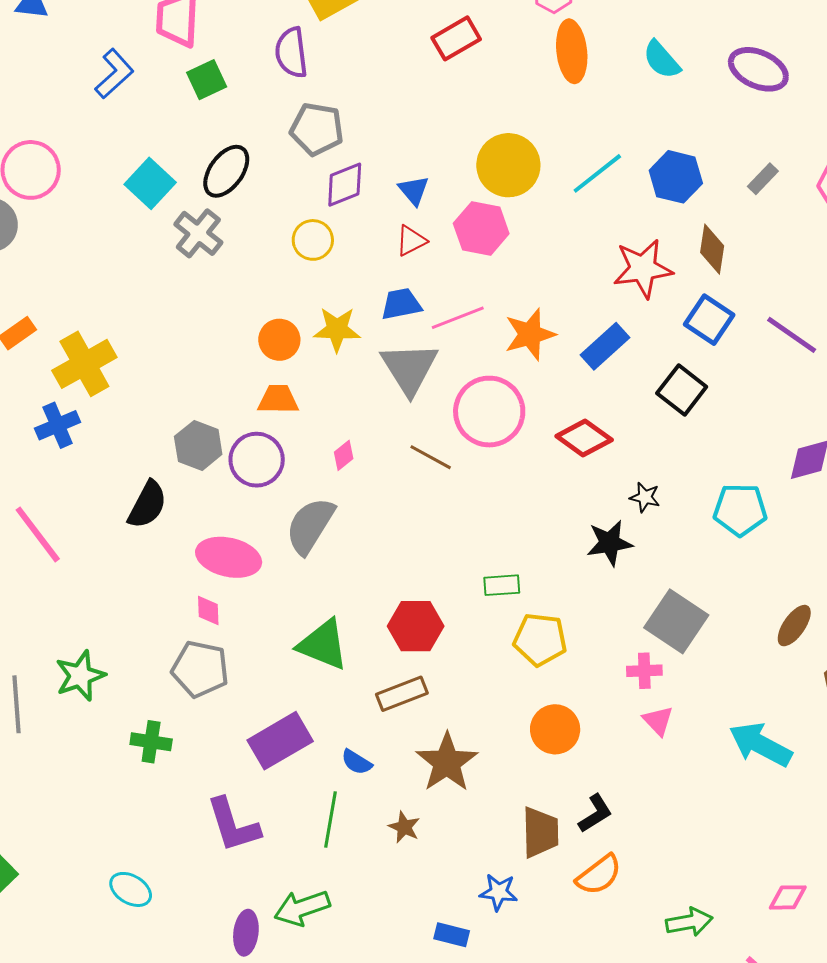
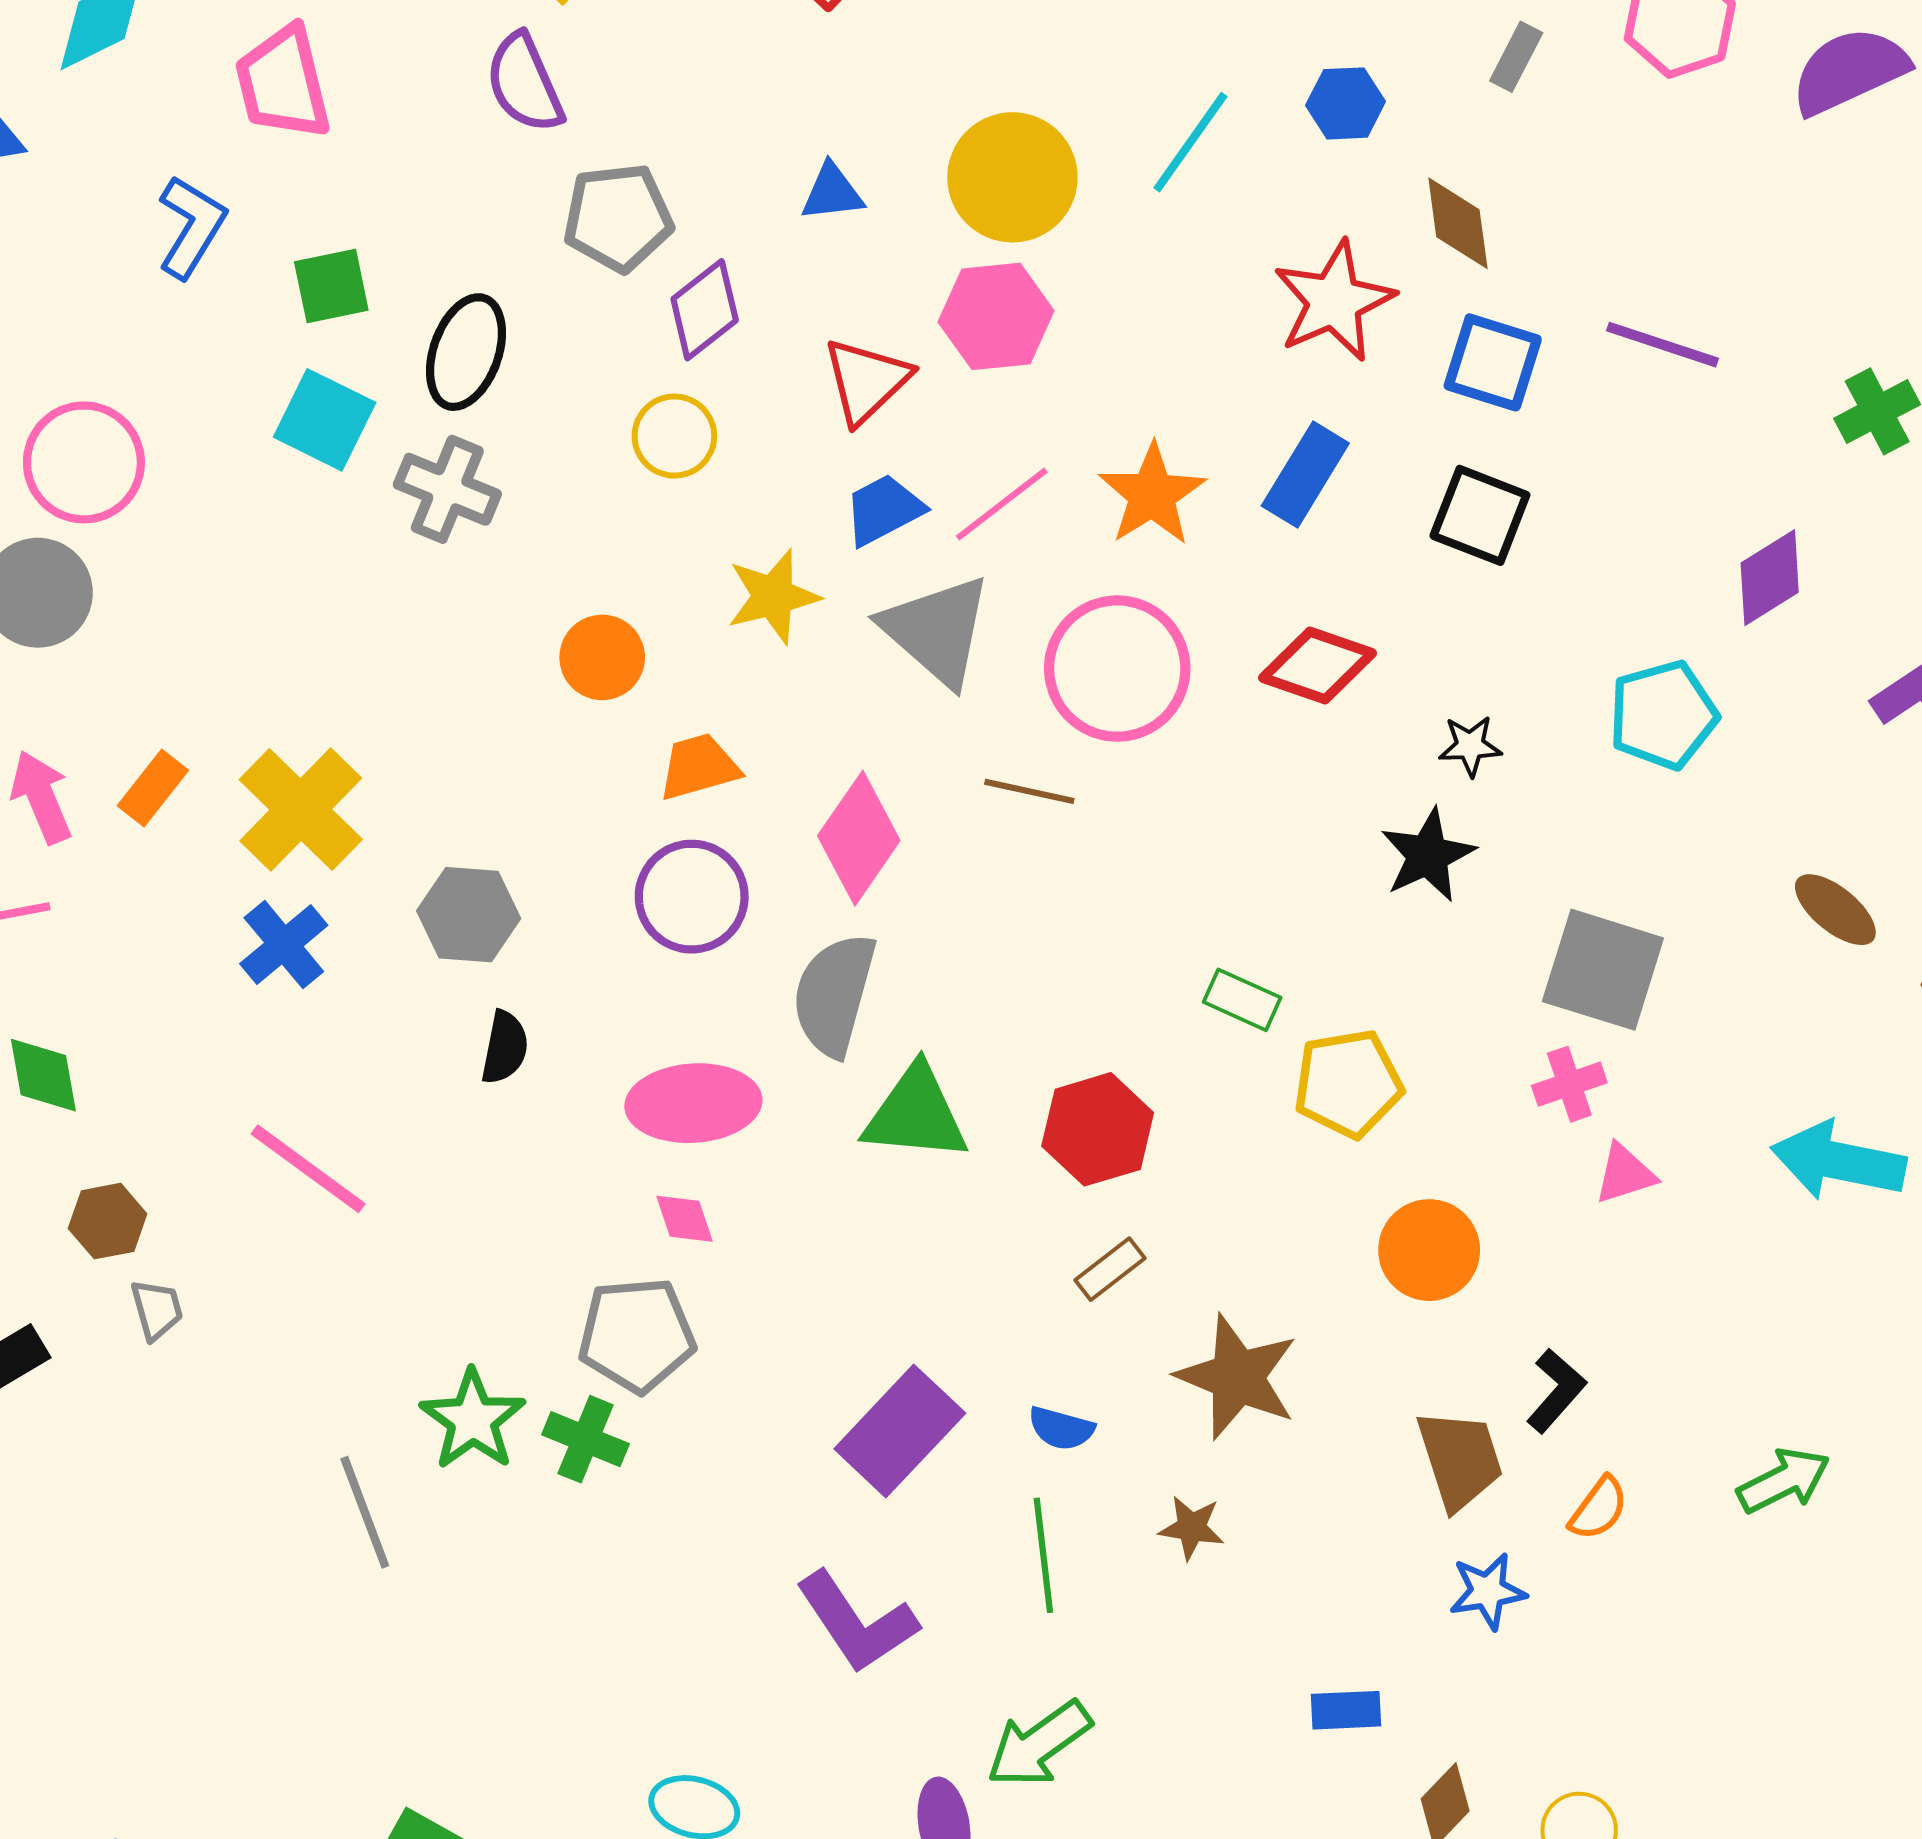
green square: (207, 80) -> (331, 286), moved, turned 30
blue hexagon: (676, 177) -> (1346, 103), size x0.7
blue triangle: (414, 190) -> (832, 192), moved, turned -40
red triangle: (411, 241) -> (866, 381), size x1.4
orange circle: (279, 340) -> (602, 657), moved
gray hexagon: (198, 445) -> (469, 915), moved
pink diamond: (344, 455) -> (859, 838), size x2.0
black semicircle: (147, 505) -> (505, 1048), size x0.7
green rectangle: (502, 585) -> (1242, 1000), turned 45
brown ellipse: (794, 626) -> (1835, 910), turned -69
green triangle: (323, 645) -> (916, 1114), moved
gray pentagon: (200, 669) -> (637, 1335), moved
brown rectangle: (402, 694) -> (1110, 1269), size x0.7
pink triangle: (658, 721) -> (1625, 1174), turned -48
green cross: (151, 742) -> (586, 1439), moved, turned 30
orange semicircle: (599, 875) -> (1599, 1509), size x0.7
blue star: (499, 892) -> (1488, 1591), moved
green arrow: (689, 922) -> (1784, 1481), moved

